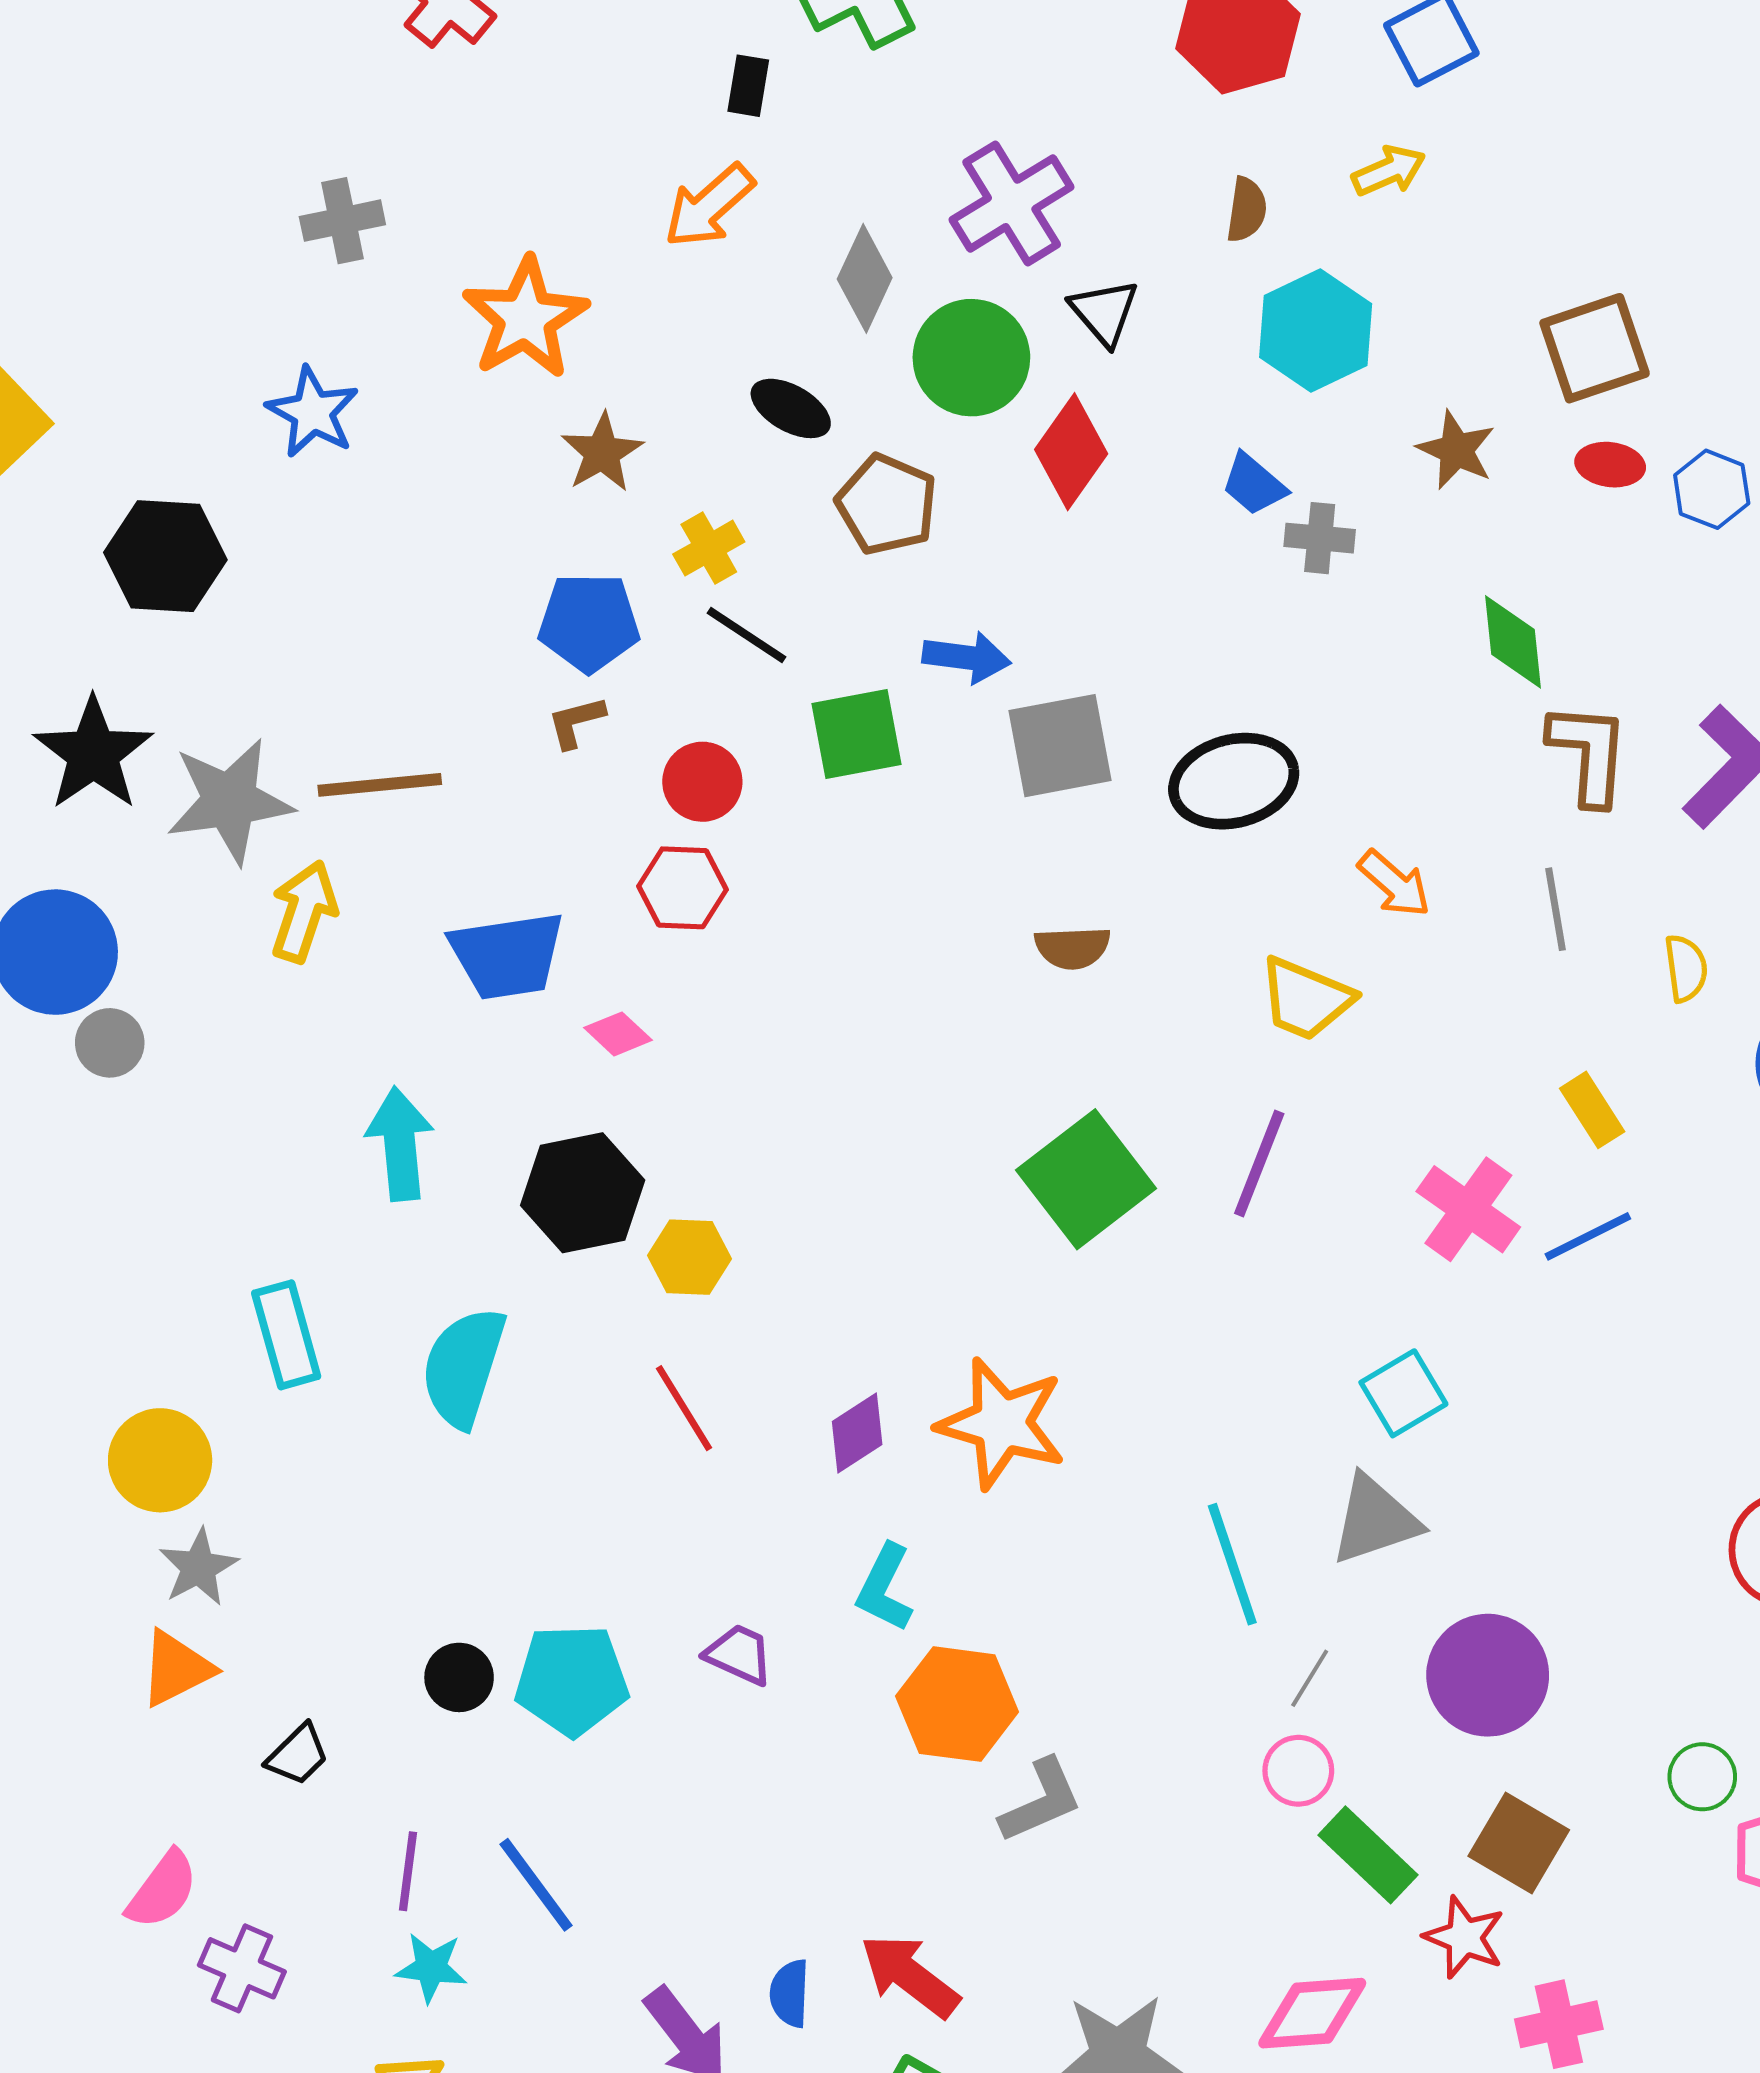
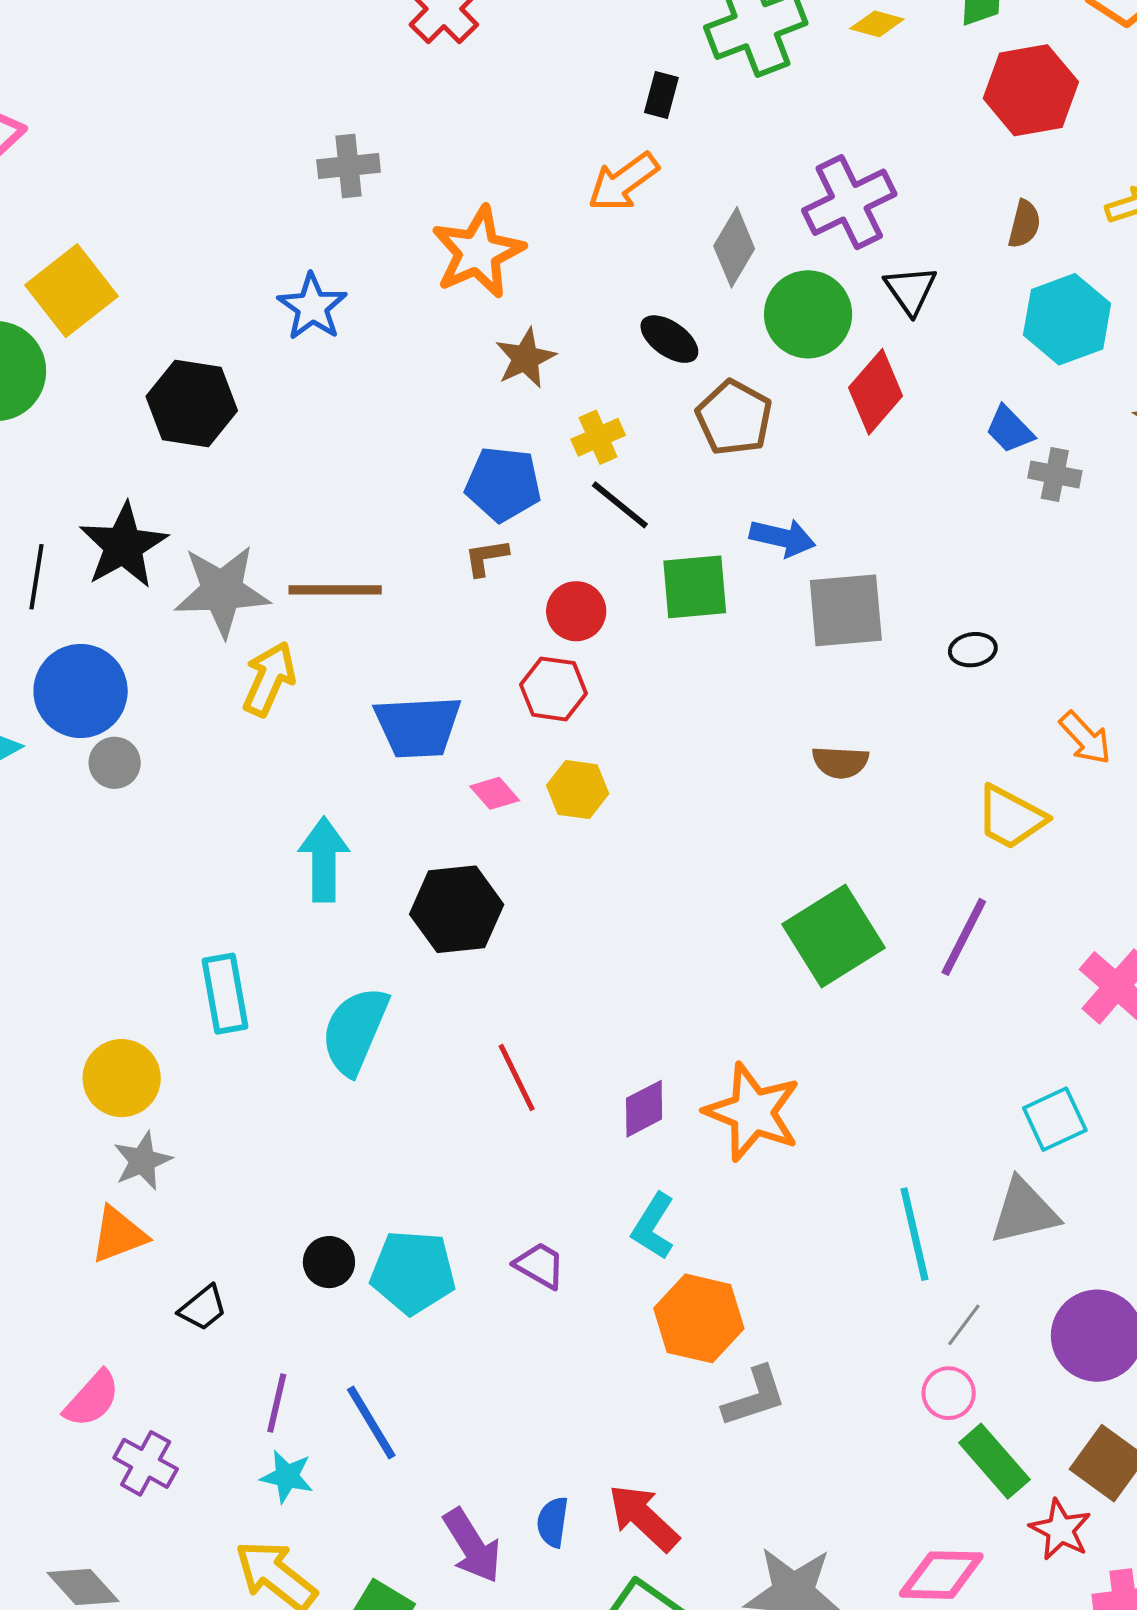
black ellipse: (1234, 781) -> (973, 650), size x0.5
yellow hexagon: (690, 1257) -> (578, 790), moved

